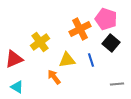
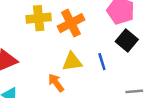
orange cross: (80, 29) -> (71, 23), moved
yellow cross: (40, 42) -> (39, 18), moved, turned 30

